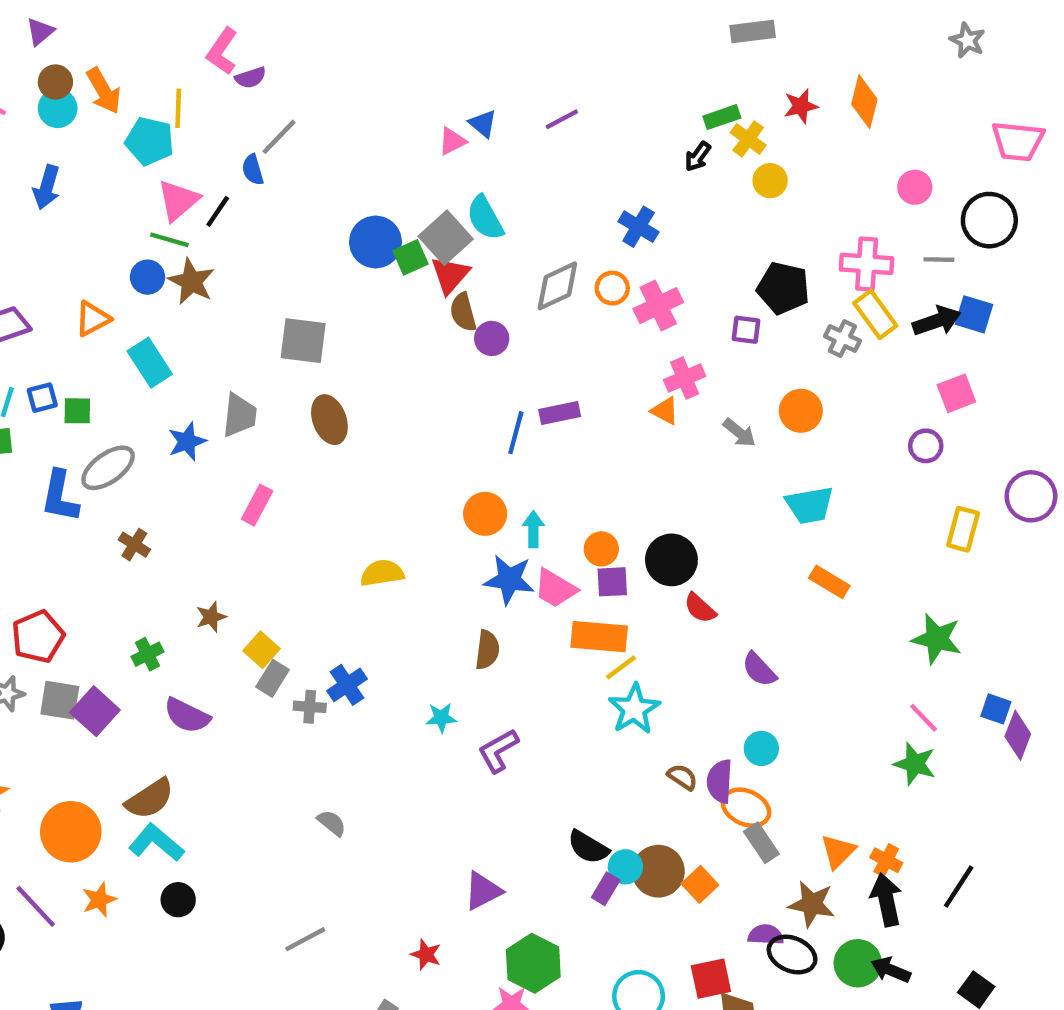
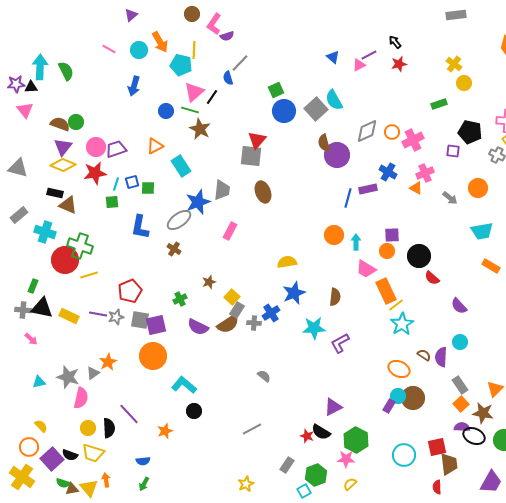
brown circle: (55, 82) -> (192, 14), moved
red star: (801, 106) -> (399, 64), moved
green rectangle: (722, 117) -> (439, 104), moved
pink triangle: (452, 141) -> (359, 65), moved
black arrow: (698, 157) -> (395, 42), moved, turned 104
blue cross: (639, 227) -> (388, 172), moved
green square: (411, 257) -> (276, 90), moved
red triangle: (450, 275) -> (257, 140), moved
blue circle: (147, 277) -> (166, 111), moved
purple circle: (492, 338) -> (337, 155), size x1.6
blue star: (187, 442) -> (198, 202), size x1.4
gray ellipse: (108, 468) -> (179, 220), moved
blue star: (509, 580) -> (294, 293), moved, turned -30
purple square: (612, 582) -> (392, 235), moved
orange rectangle: (599, 637) -> (386, 291), turned 60
purple square: (95, 711) -> (156, 325), turned 35
cyan star: (441, 718) -> (314, 328), size x1.6
brown semicircle: (150, 799) -> (228, 324), moved
orange ellipse: (746, 808) -> (399, 369), moved
orange circle: (71, 832) -> (153, 356), moved
black semicircle: (588, 847) -> (321, 432), moved
orange square: (700, 884) -> (461, 404), moved
orange star: (99, 900) -> (165, 431), moved

